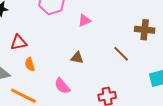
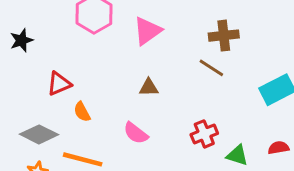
pink triangle: (84, 20) -> (147, 31), size x1.5
brown cross: (145, 30) -> (224, 36), moved

